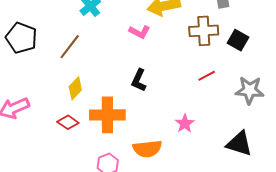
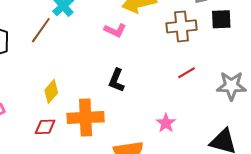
black square: (238, 40) -> (221, 19), moved, turned -30
brown line: (70, 47) -> (41, 30), moved
red diamond: (68, 122) -> (45, 127), turned -35

